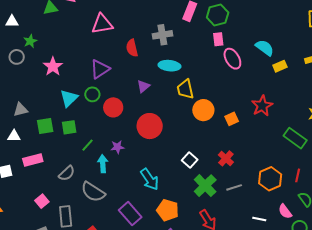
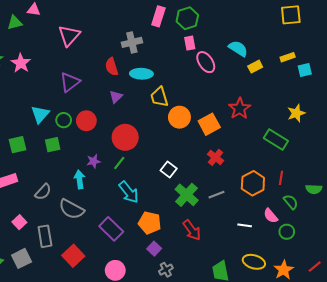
pink triangle: (102, 24) -> (69, 36), turned -35
red semicircle: (132, 48) -> (112, 67), moved
pink star: (53, 66) -> (21, 63), moved
green circle: (92, 94) -> (64, 120), moved
orange square: (232, 119) -> (209, 124), size x1.5
green square: (69, 127) -> (53, 145), moved
green line: (87, 145) -> (119, 163), moved
red cross: (226, 158) -> (215, 157), moved

